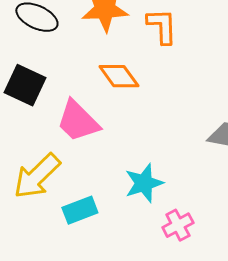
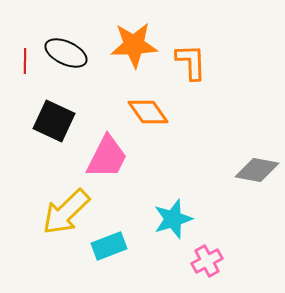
pink trapezoid: (78, 121) -> (107, 157), turned -108

